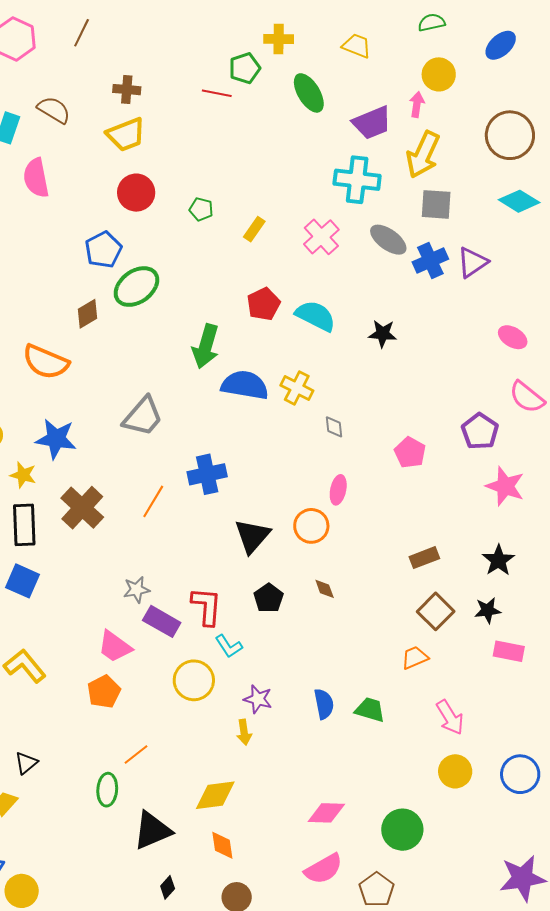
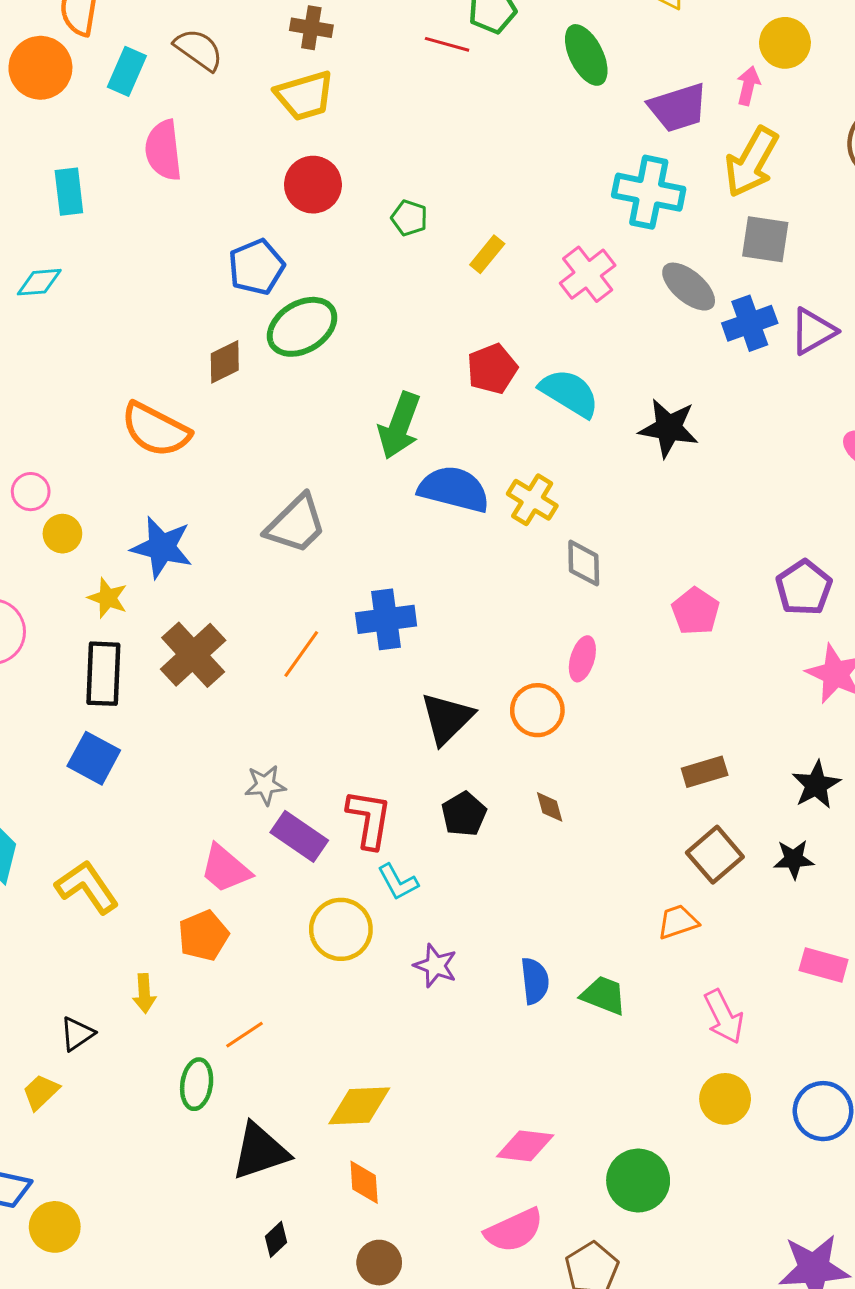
black star: (383, 334) -> (669, 428), size x1.4
gray diamond: (334, 427) -> (584, 563), size x1.4
pink rectangle: (509, 651) -> (824, 965), moved
yellow arrow: (244, 732) -> (144, 993), moved

